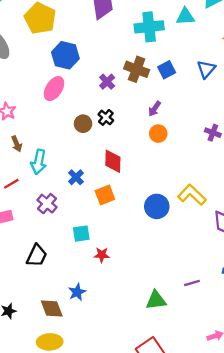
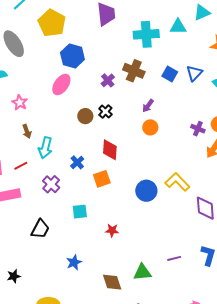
blue square: (167, 70) -> (170, 74), moved, turned -35
red star: (102, 255) -> (112, 230), moved
brown diamond: (52, 309) -> (112, 282), moved

